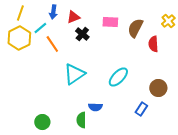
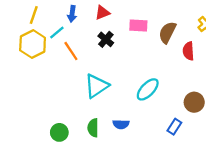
red triangle: (73, 17) -> (102, 13), moved
green semicircle: (81, 120) -> (93, 128), moved
green circle: (42, 122) -> (59, 132), moved

